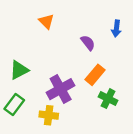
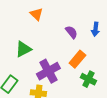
blue arrow: (116, 29) -> (95, 29), moved
green triangle: (19, 70) -> (23, 49), moved

